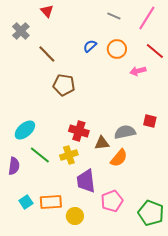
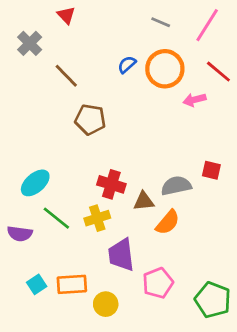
orange circle: (117, 49) -> (165, 69), size x1.4
purple semicircle: (14, 166) -> (20, 234), turned 90

